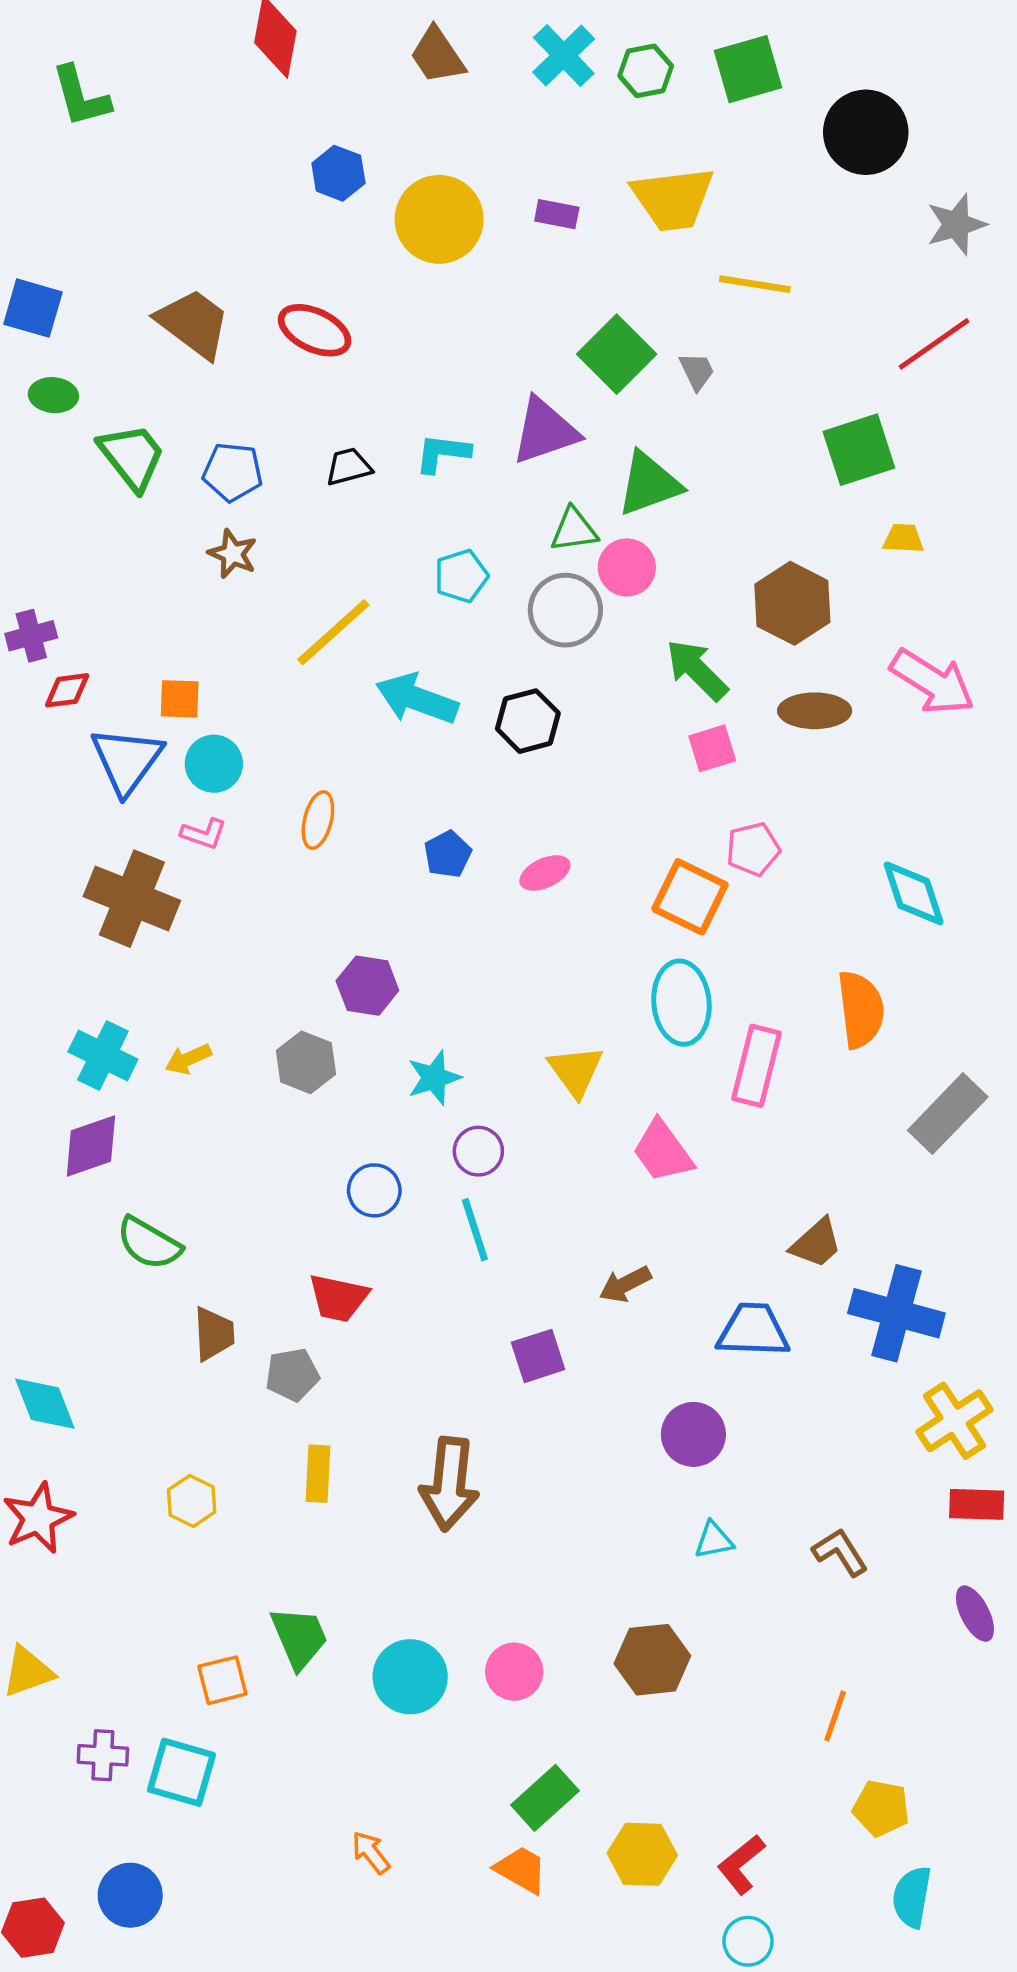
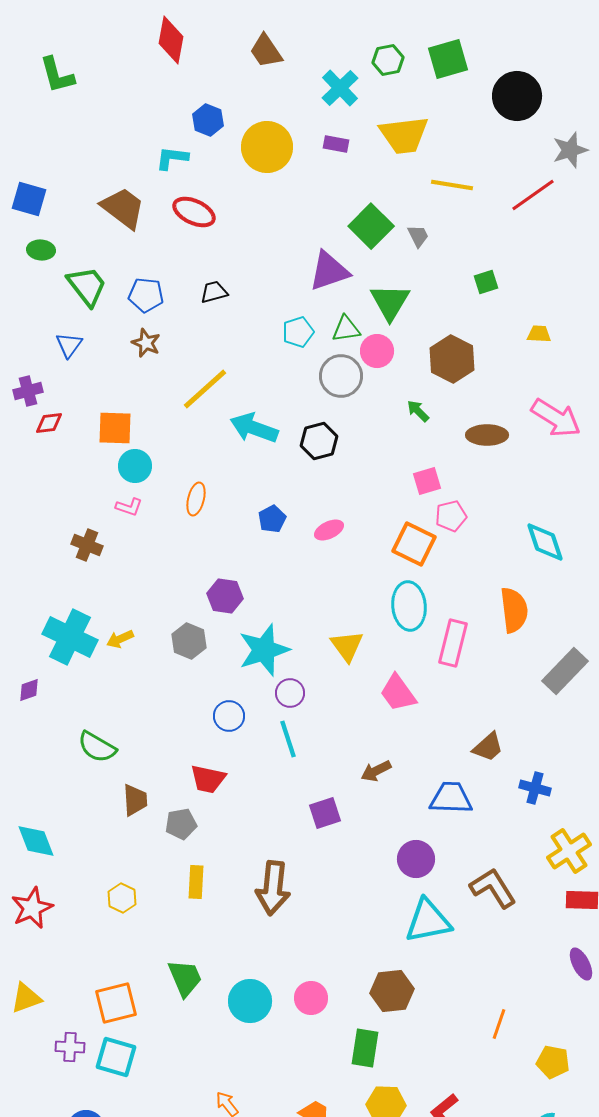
cyan cross: (564, 55) -> (340, 88), moved
red line: (934, 344) -> (533, 195), moved
green square: (859, 450) -> (486, 282), moved, size x0.6
cyan L-shape: (443, 453) -> (172, 158), moved
green triangle: (649, 484) -> (390, 302), turned -39
cyan pentagon: (461, 576) -> (298, 332), moved
brown hexagon: (792, 603) -> (452, 359), moved
green arrow: (697, 670) -> (418, 411), size x0.6
orange square: (180, 699) -> (115, 428), size x1.4
pink square: (712, 748) -> (427, 481), moved
blue triangle: (127, 760) -> (69, 345), moved, size x0.6
brown cross: (132, 899) -> (87, 545), size x0.6
cyan cross: (103, 1056) -> (70, 637), size x1.4
cyan star: (434, 1078) -> (264, 650), size x1.6
purple diamond: (91, 1146) -> (29, 690), moved, size x0.6
blue cross: (896, 1313) -> (535, 788), size x0.6
cyan triangle: (714, 1540) -> (428, 921), size x2.0
brown L-shape: (840, 1552) -> (493, 888), moved, size x1.4
orange square: (222, 1680) -> (116, 1003), moved, size x1.4
green rectangle: (545, 1798) -> (365, 1048), moved, turned -39
yellow pentagon: (881, 1808) -> (553, 1062), moved

